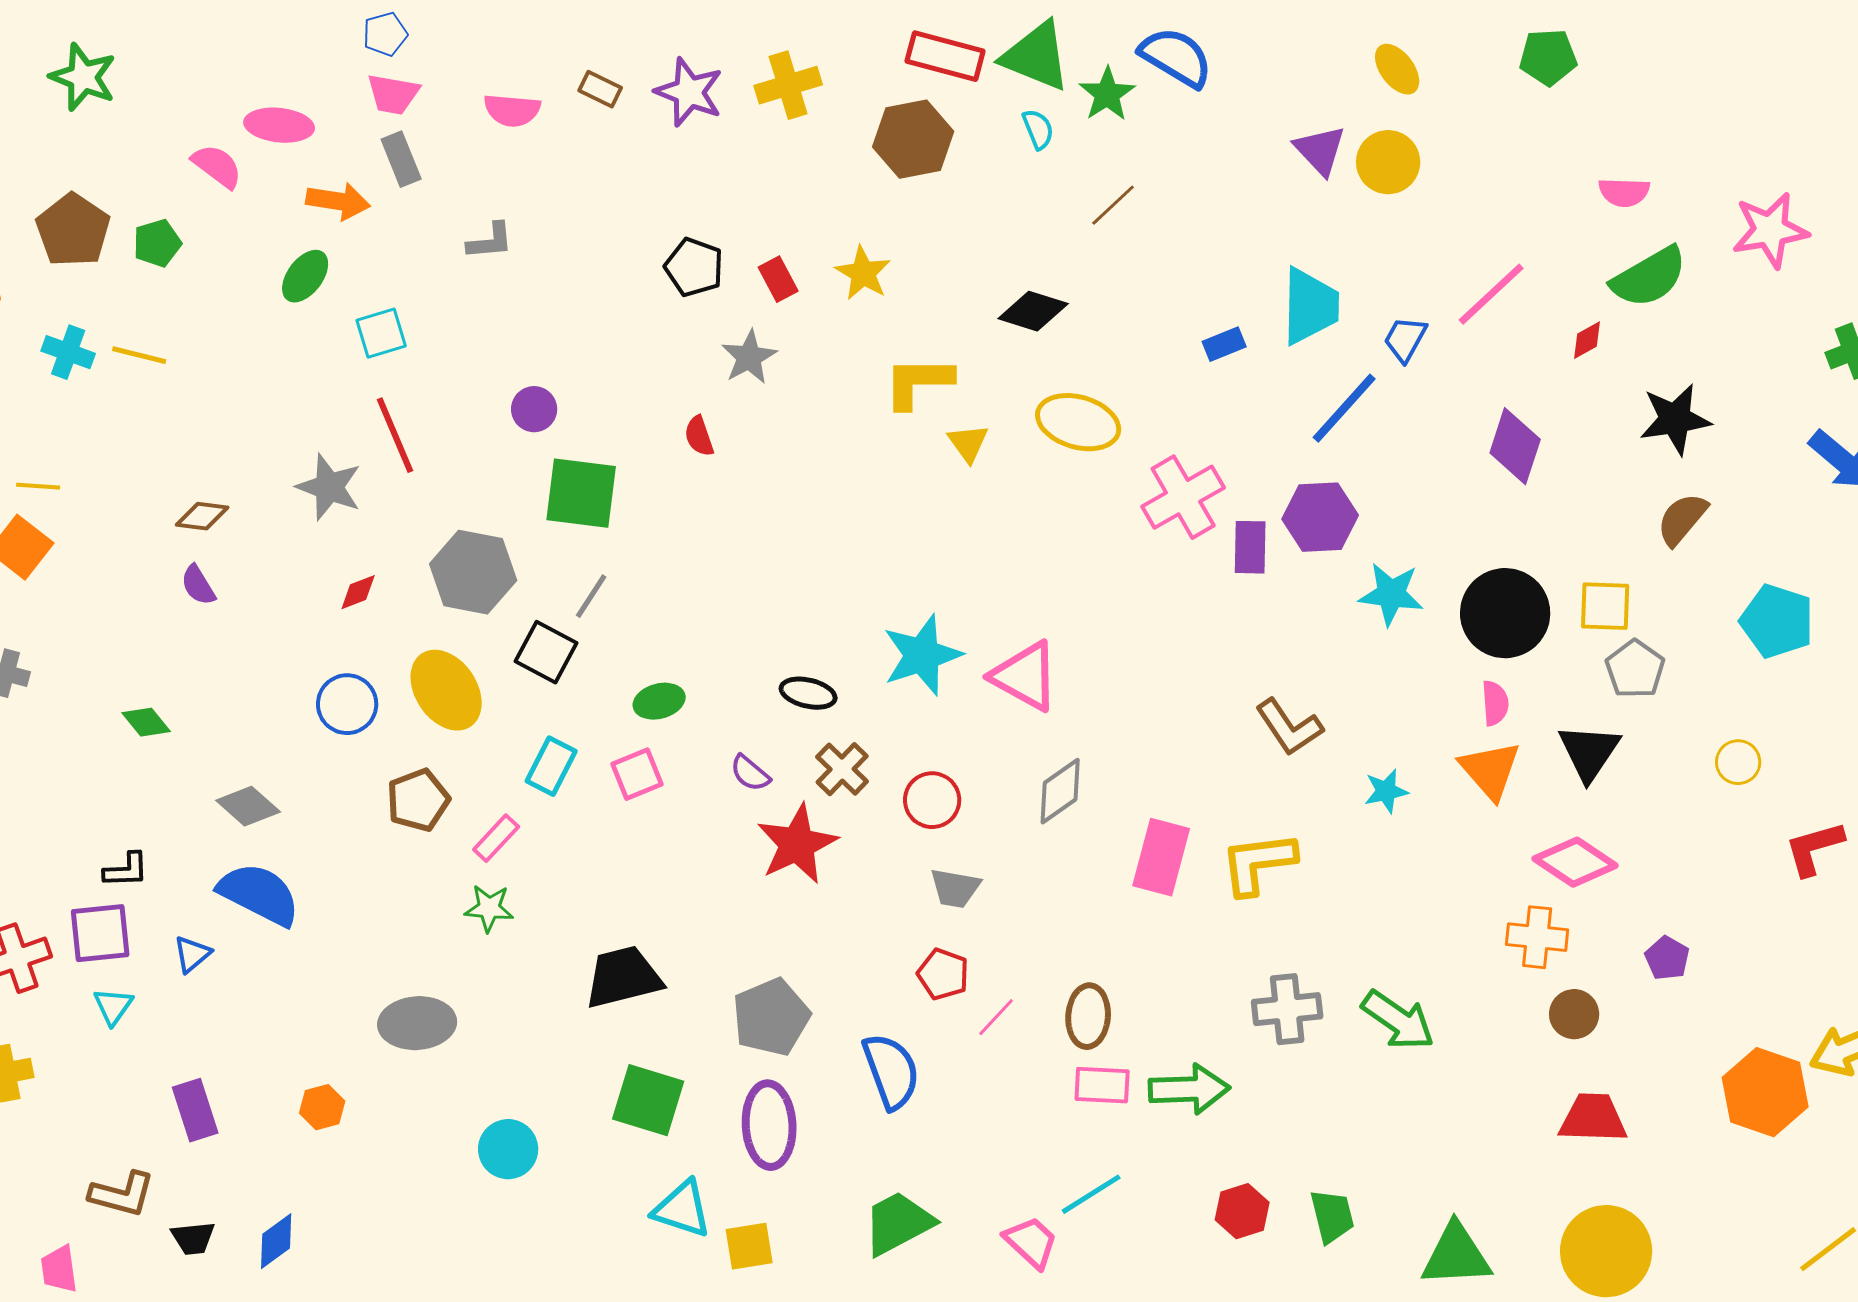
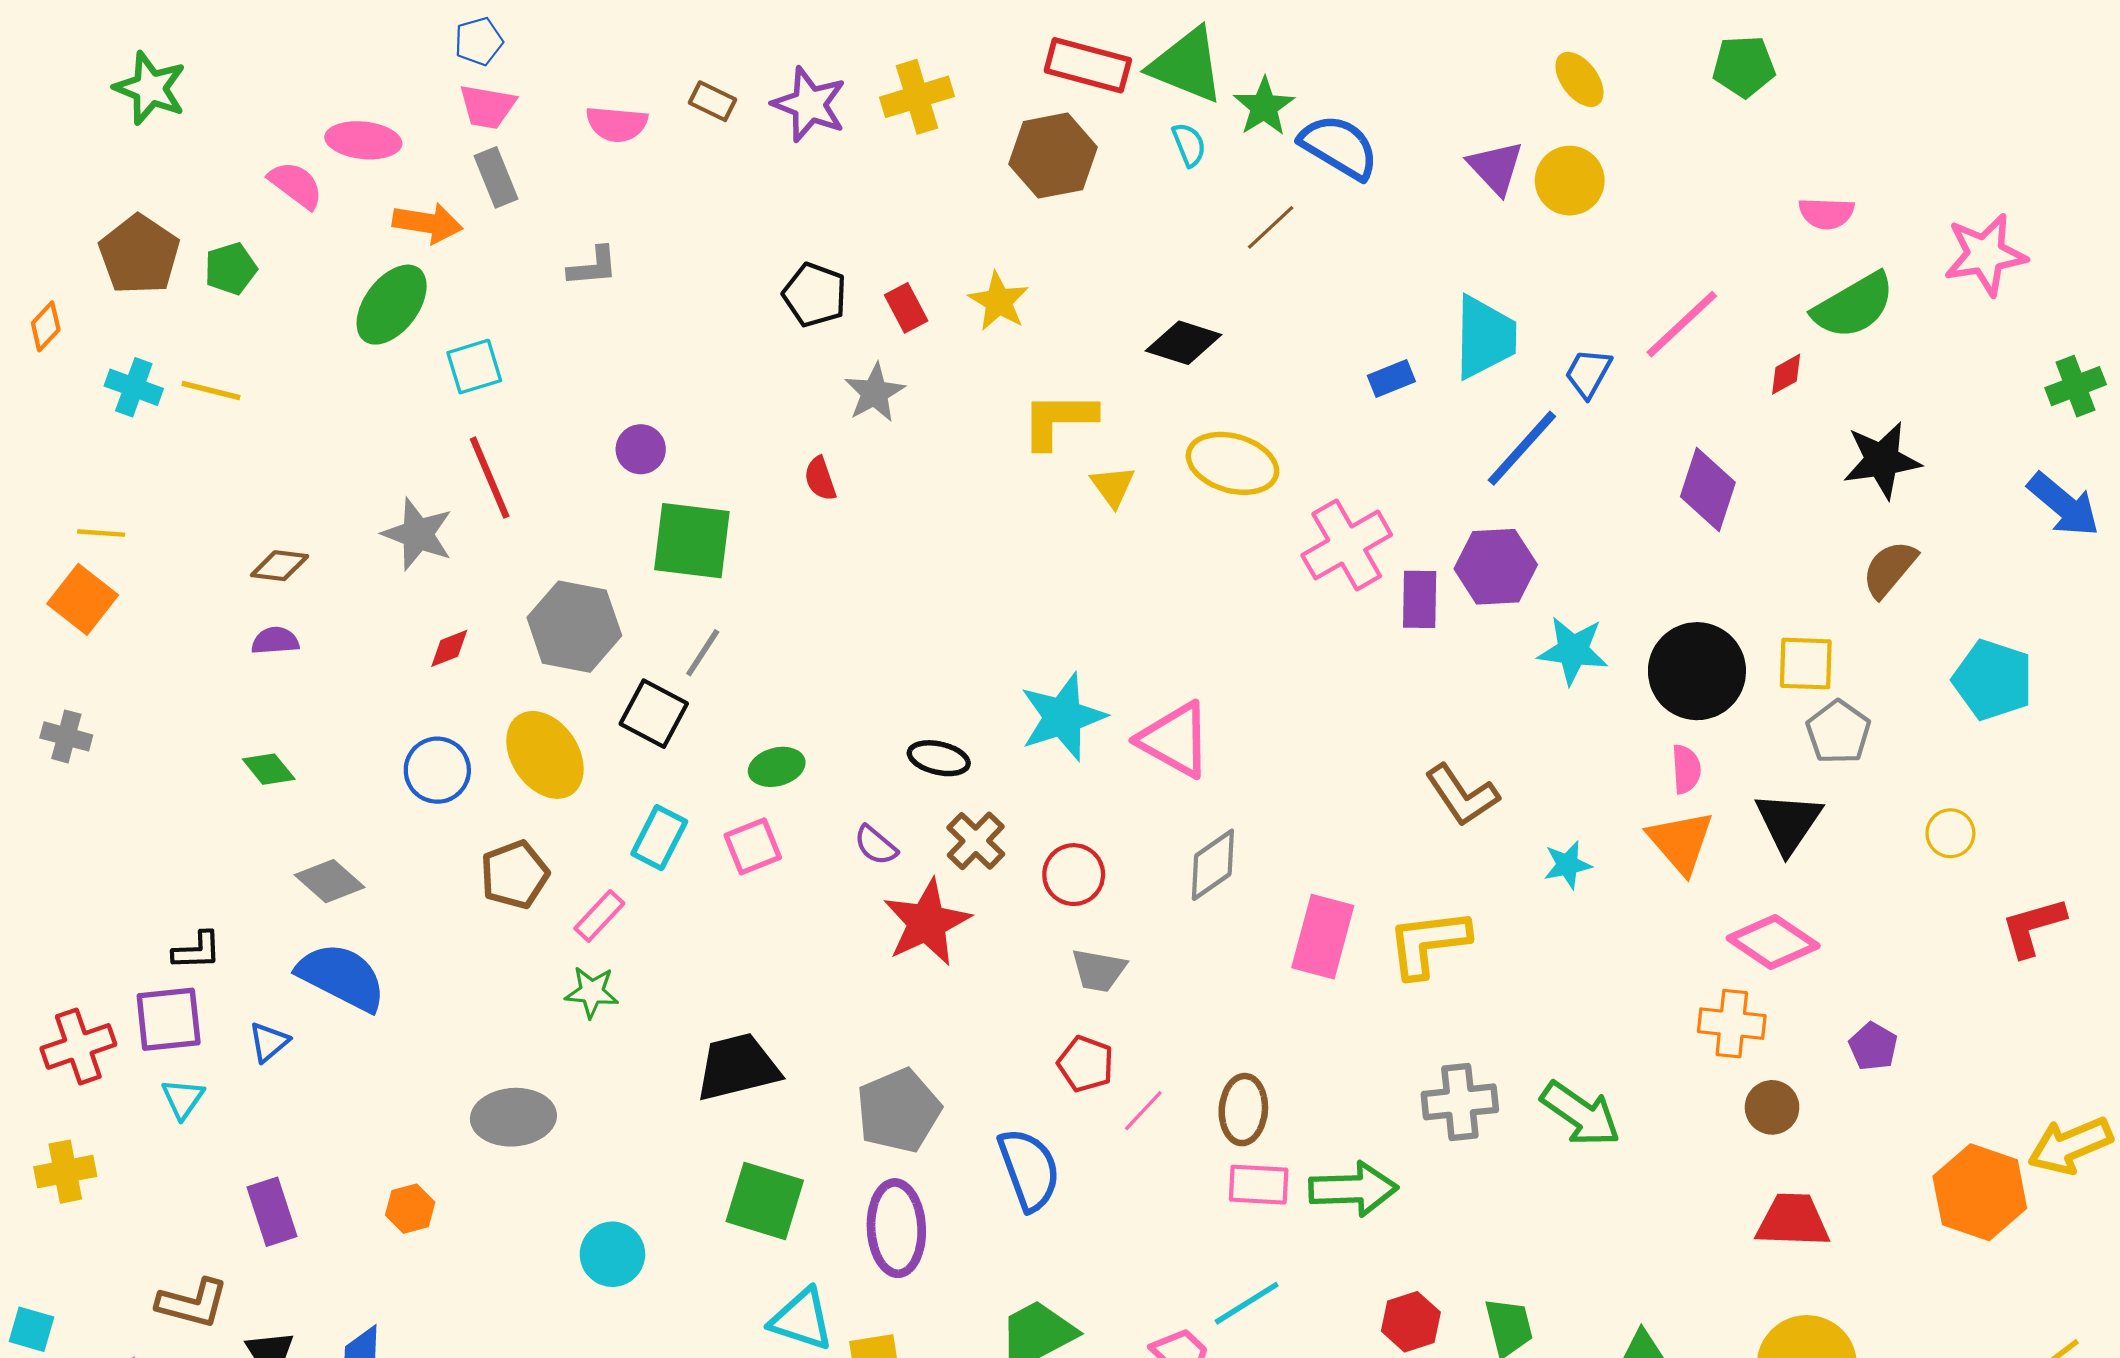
blue semicircle: (1176, 57) -> (1339, 147), moved
green ellipse: (305, 276) -> (392, 305), size x1.4
purple semicircle: (198, 585) -> (275, 641), turned 117
green diamond: (146, 722) -> (269, 769), moved

